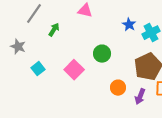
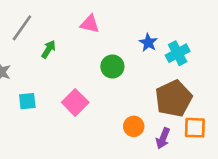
green circle: (102, 54) -> (112, 67), moved
cyan square: (38, 69) -> (27, 101), turned 32

